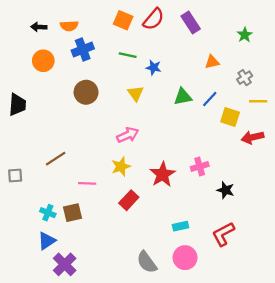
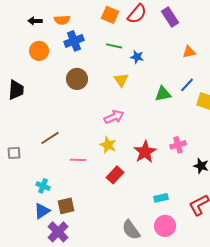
green triangle: (183, 97) -> (163, 94), moved
yellow star: (121, 166) -> (108, 145), turned -30
brown square: (73, 213) -> (66, 206), moved

